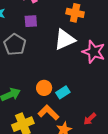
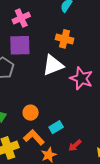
purple square: (31, 21) -> (20, 45), size x1.6
cyan rectangle: (63, 92) -> (56, 127), moved

